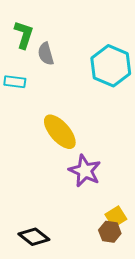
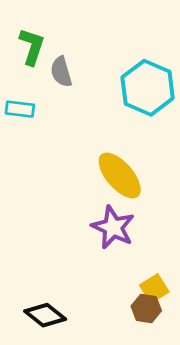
yellow ellipse: (60, 132) -> (120, 176), moved

